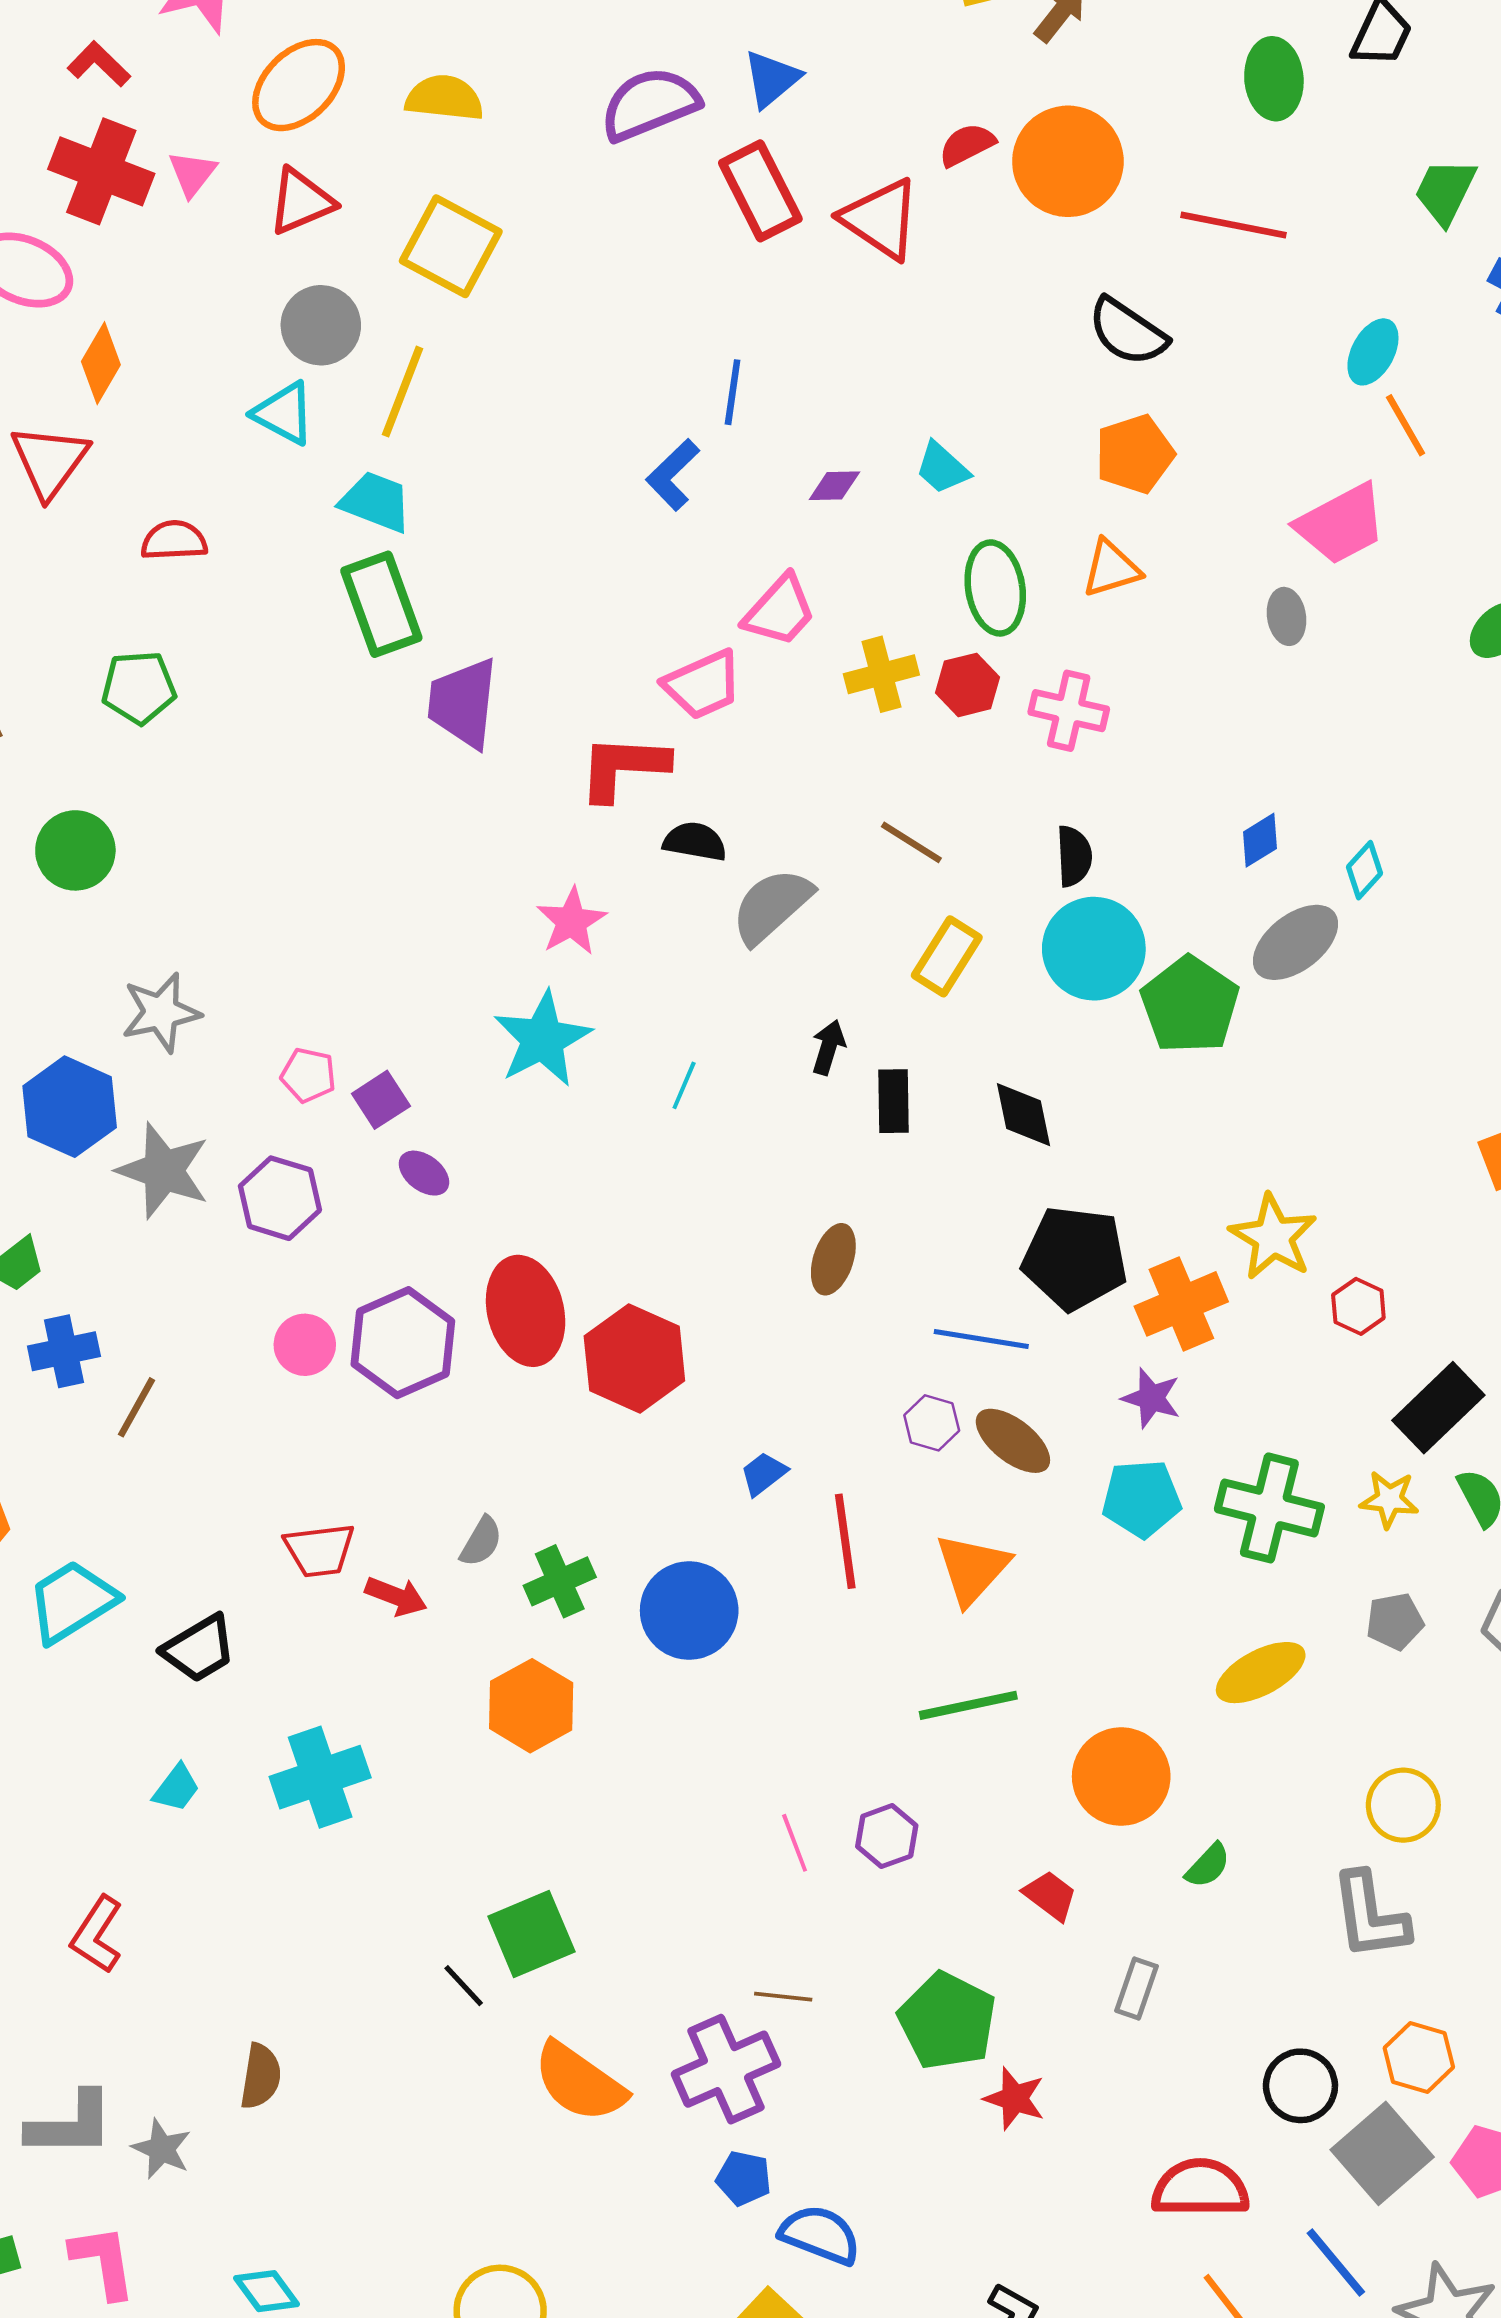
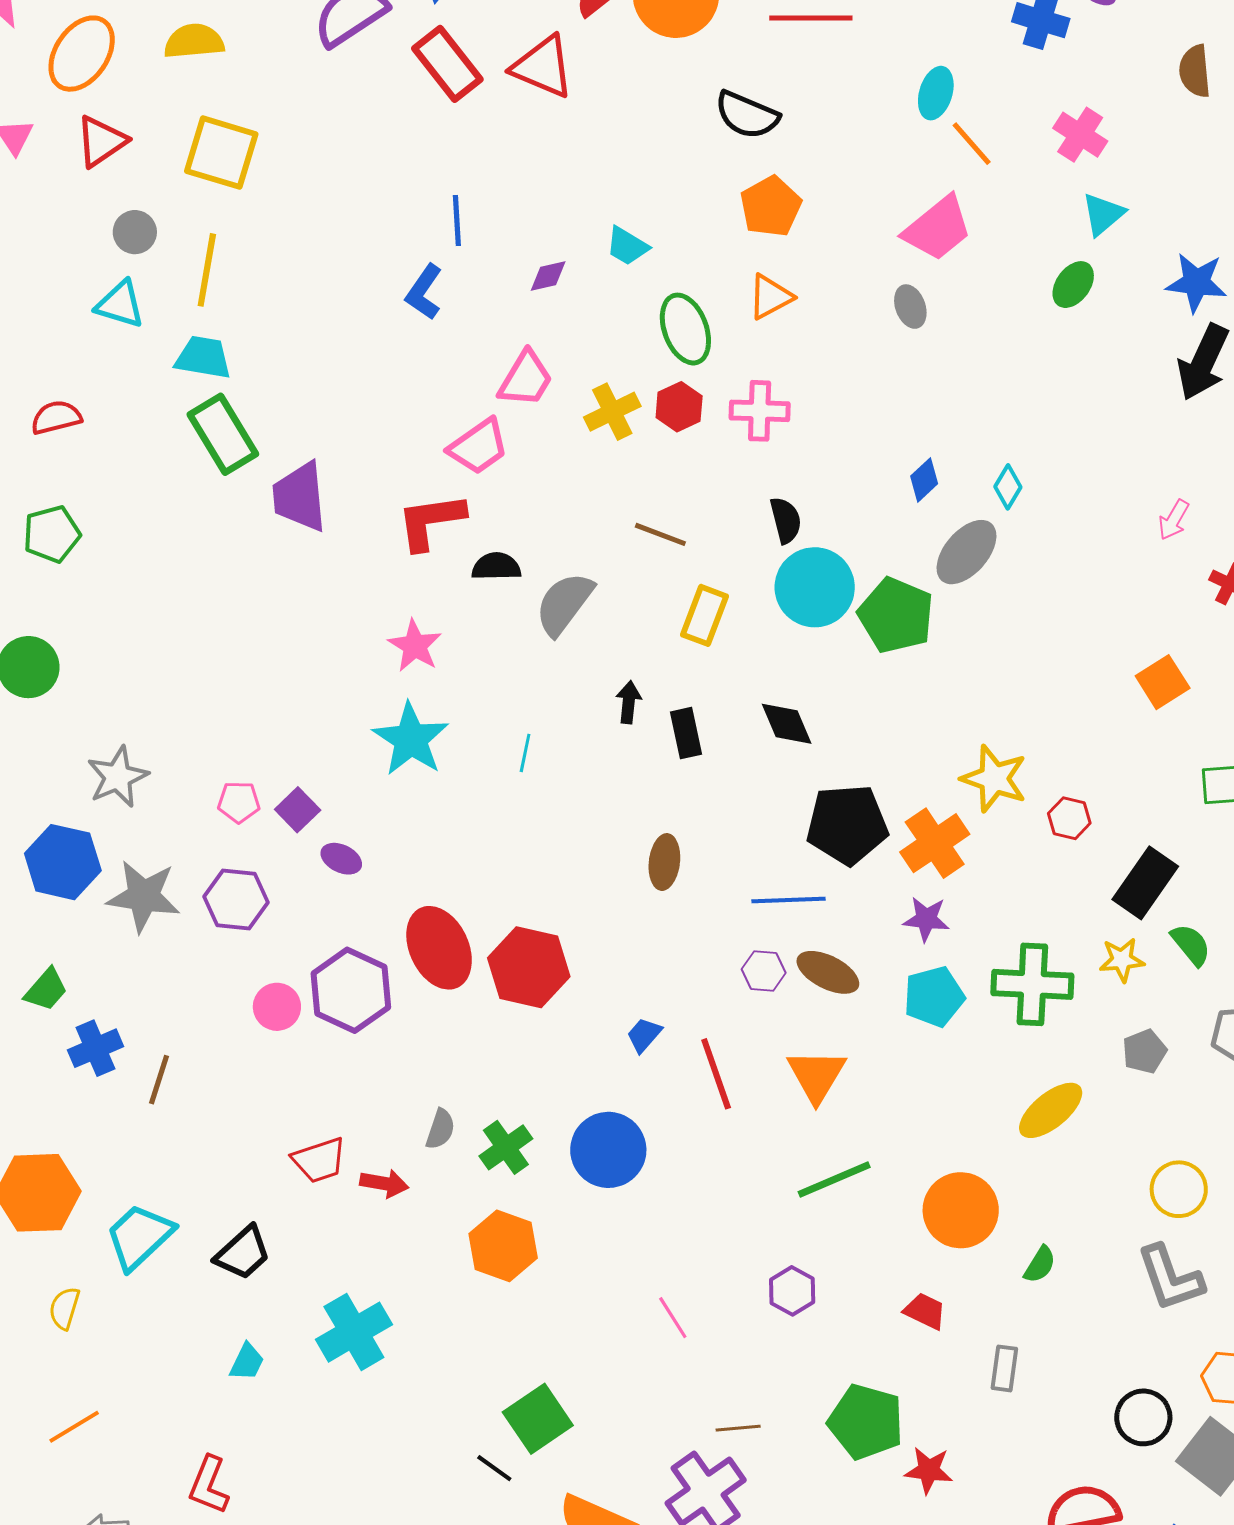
gray circle: (321, 325) -> (135, 232), size x0.7
pink line: (795, 1843) -> (673, 1318), moved

